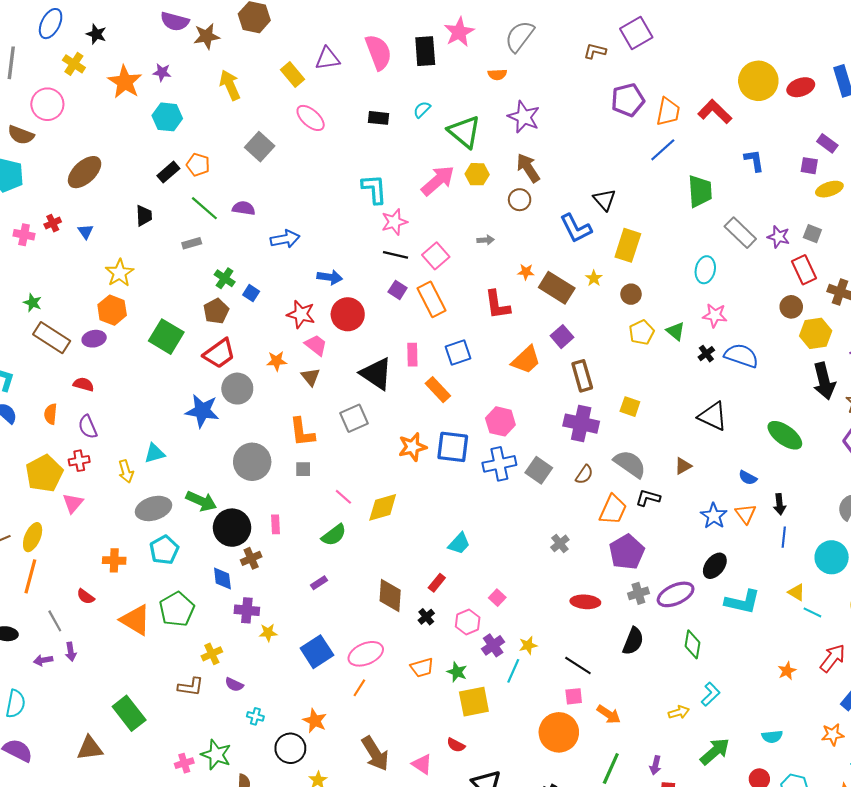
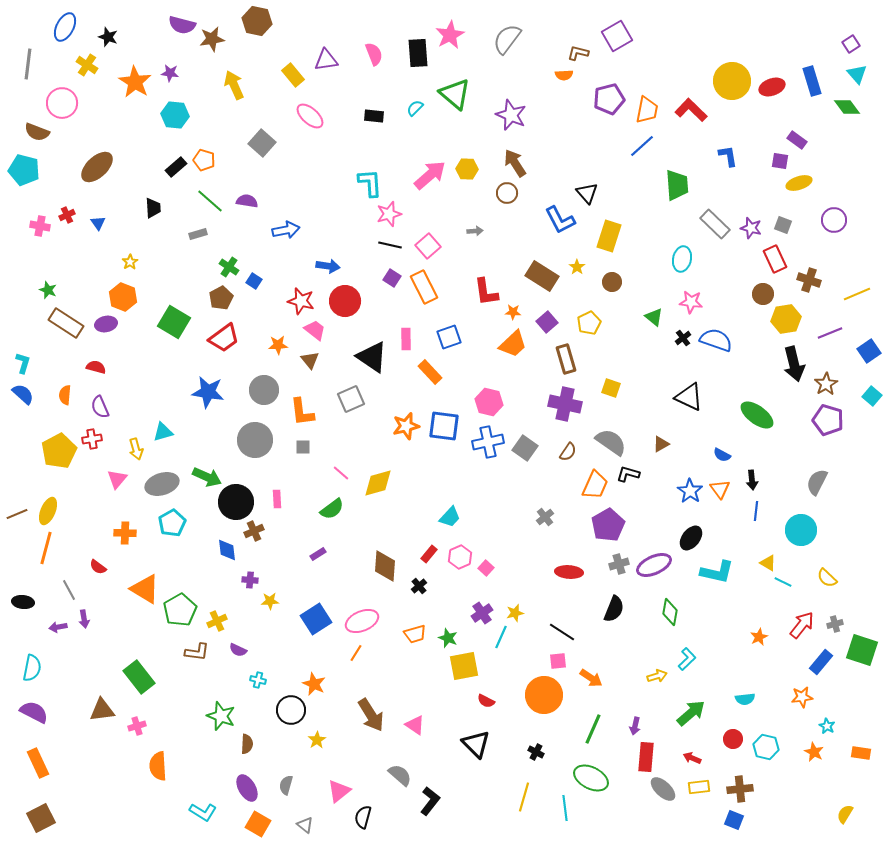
pink semicircle: (378, 52) -> (374, 54), size x0.7
orange semicircle: (497, 74) -> (564, 75), moved
green triangle: (464, 132) -> (455, 94), moved
orange star: (526, 272) -> (513, 312), moved
yellow star: (120, 273) -> (130, 262), size x0.6
yellow pentagon: (642, 332) -> (589, 323), moved
gray circle: (237, 389) -> (264, 390), moved
pink triangle: (73, 503) -> (117, 479), moved
green pentagon: (177, 609) -> (180, 610), moved
purple cross: (247, 610) -> (250, 580), size x0.7
pink hexagon: (468, 622) -> (460, 557), moved
red semicircle: (456, 745) -> (486, 701), moved
pink cross: (184, 763) -> (137, 726), moved

